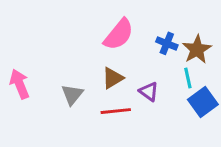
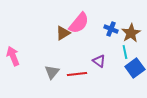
brown triangle: (113, 78) -> (63, 33), moved
gray triangle: (72, 95) -> (52, 72), moved

